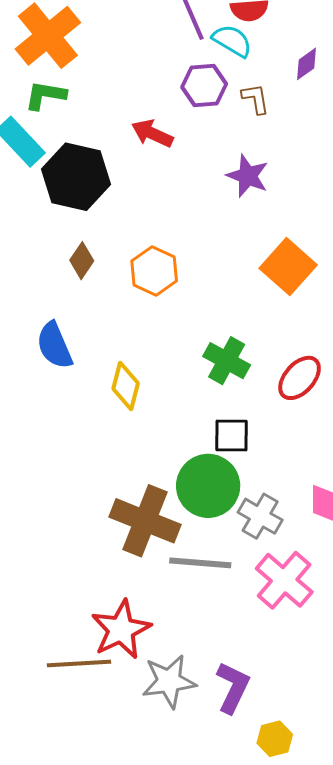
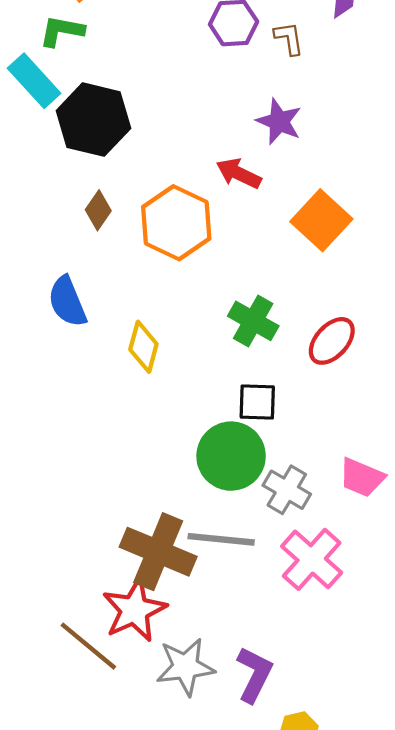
red arrow: (152, 134) -> (239, 173), moved
orange hexagon: (154, 271) -> (176, 223), size x1.4
brown cross: (145, 521) -> (158, 552), moved
brown line: (79, 664) -> (88, 646), turned 42

